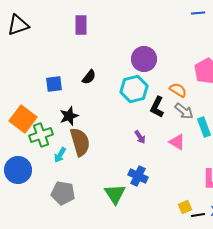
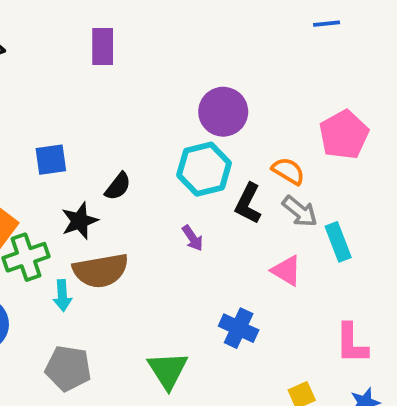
black semicircle: (89, 77) -> (118, 186), moved
purple arrow: (140, 137) -> (193, 238), moved
brown semicircle: (80, 142) -> (101, 271), turned 96
cyan arrow: (60, 155) -> (62, 295), turned -35
blue cross: (138, 176) -> (239, 328), moved

